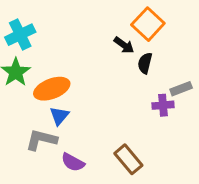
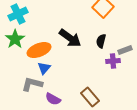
black arrow: (124, 45) -> (70, 38), moved, size x1.6
black semicircle: (145, 63) -> (101, 41), moved

